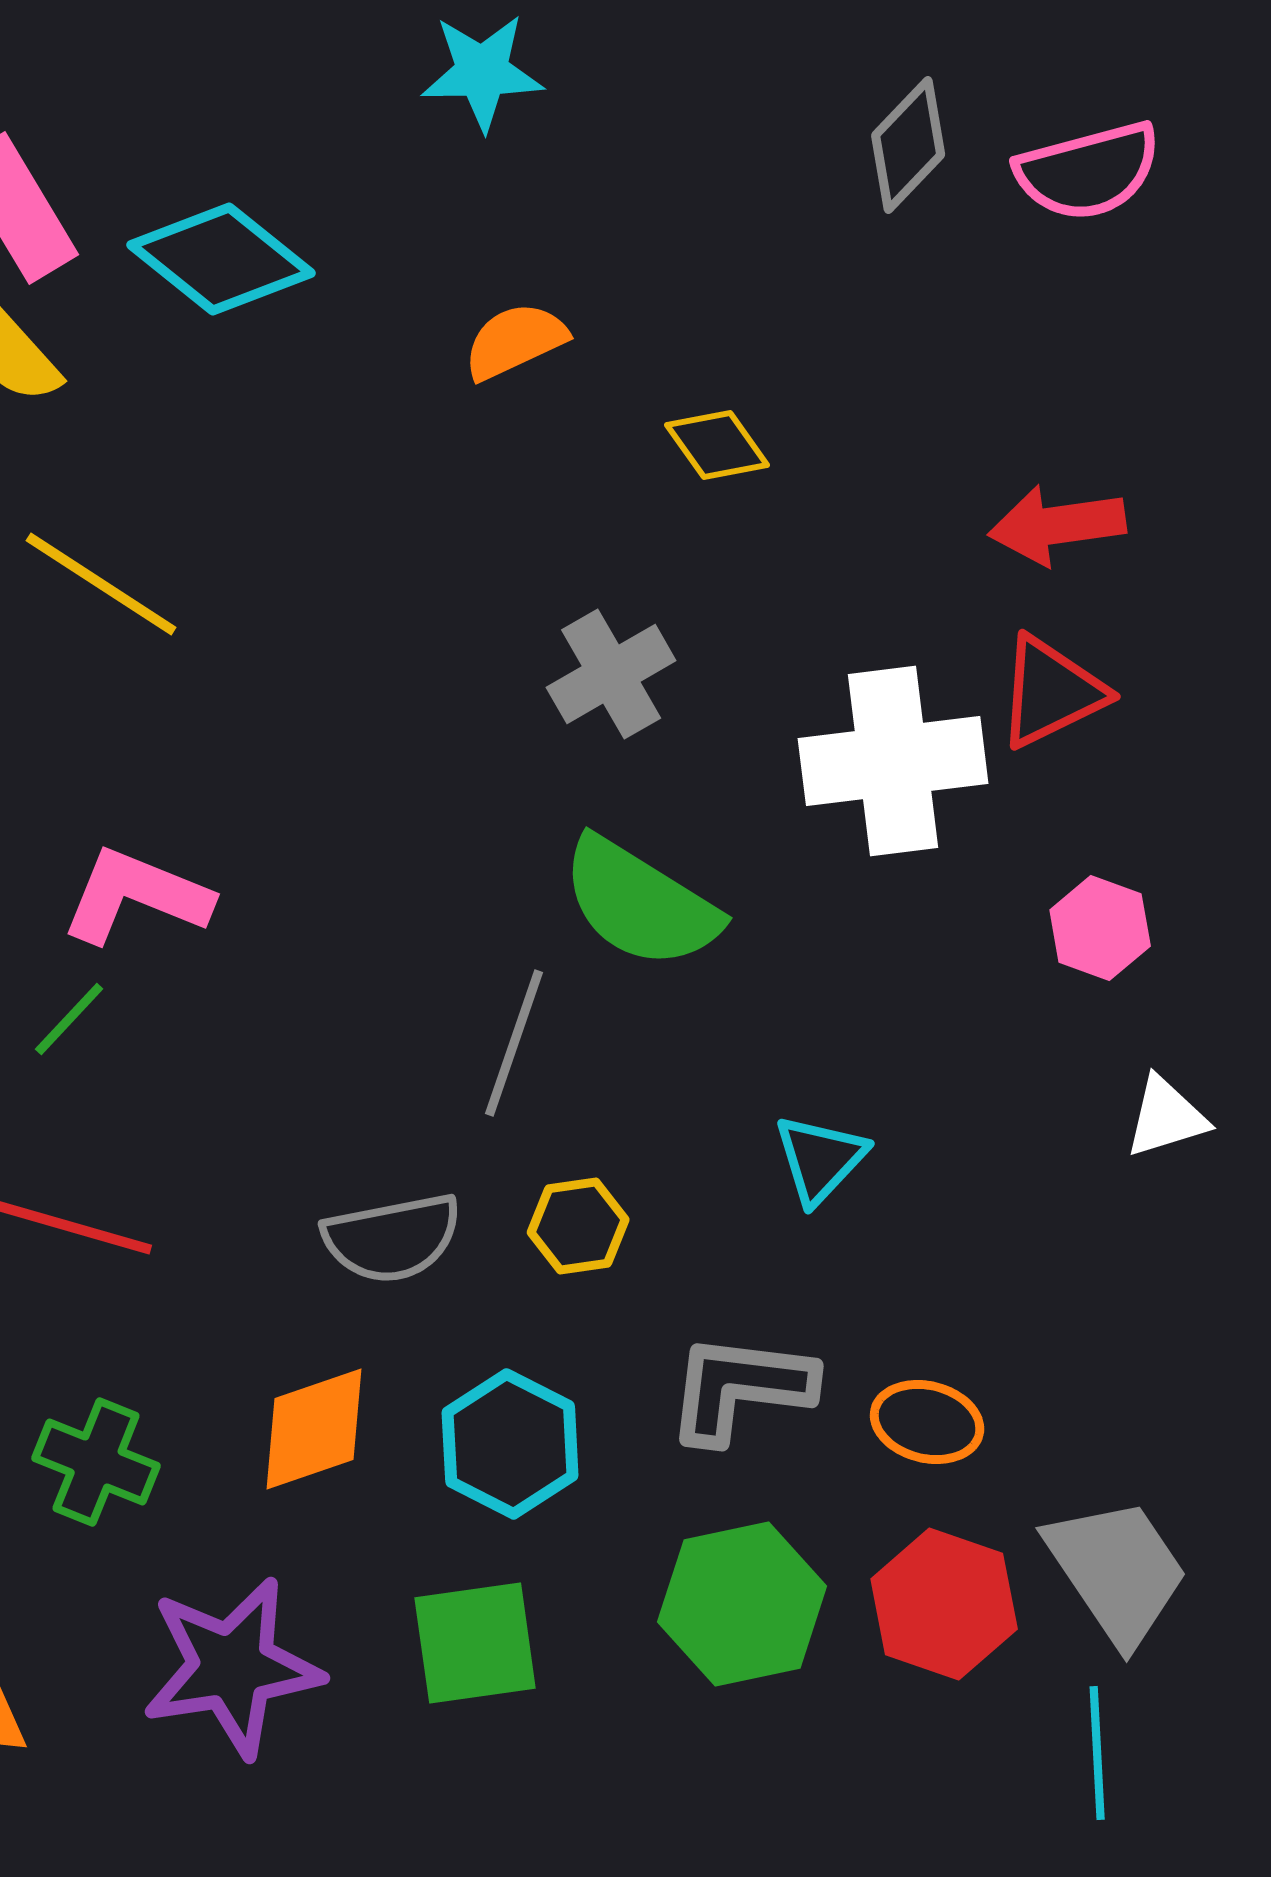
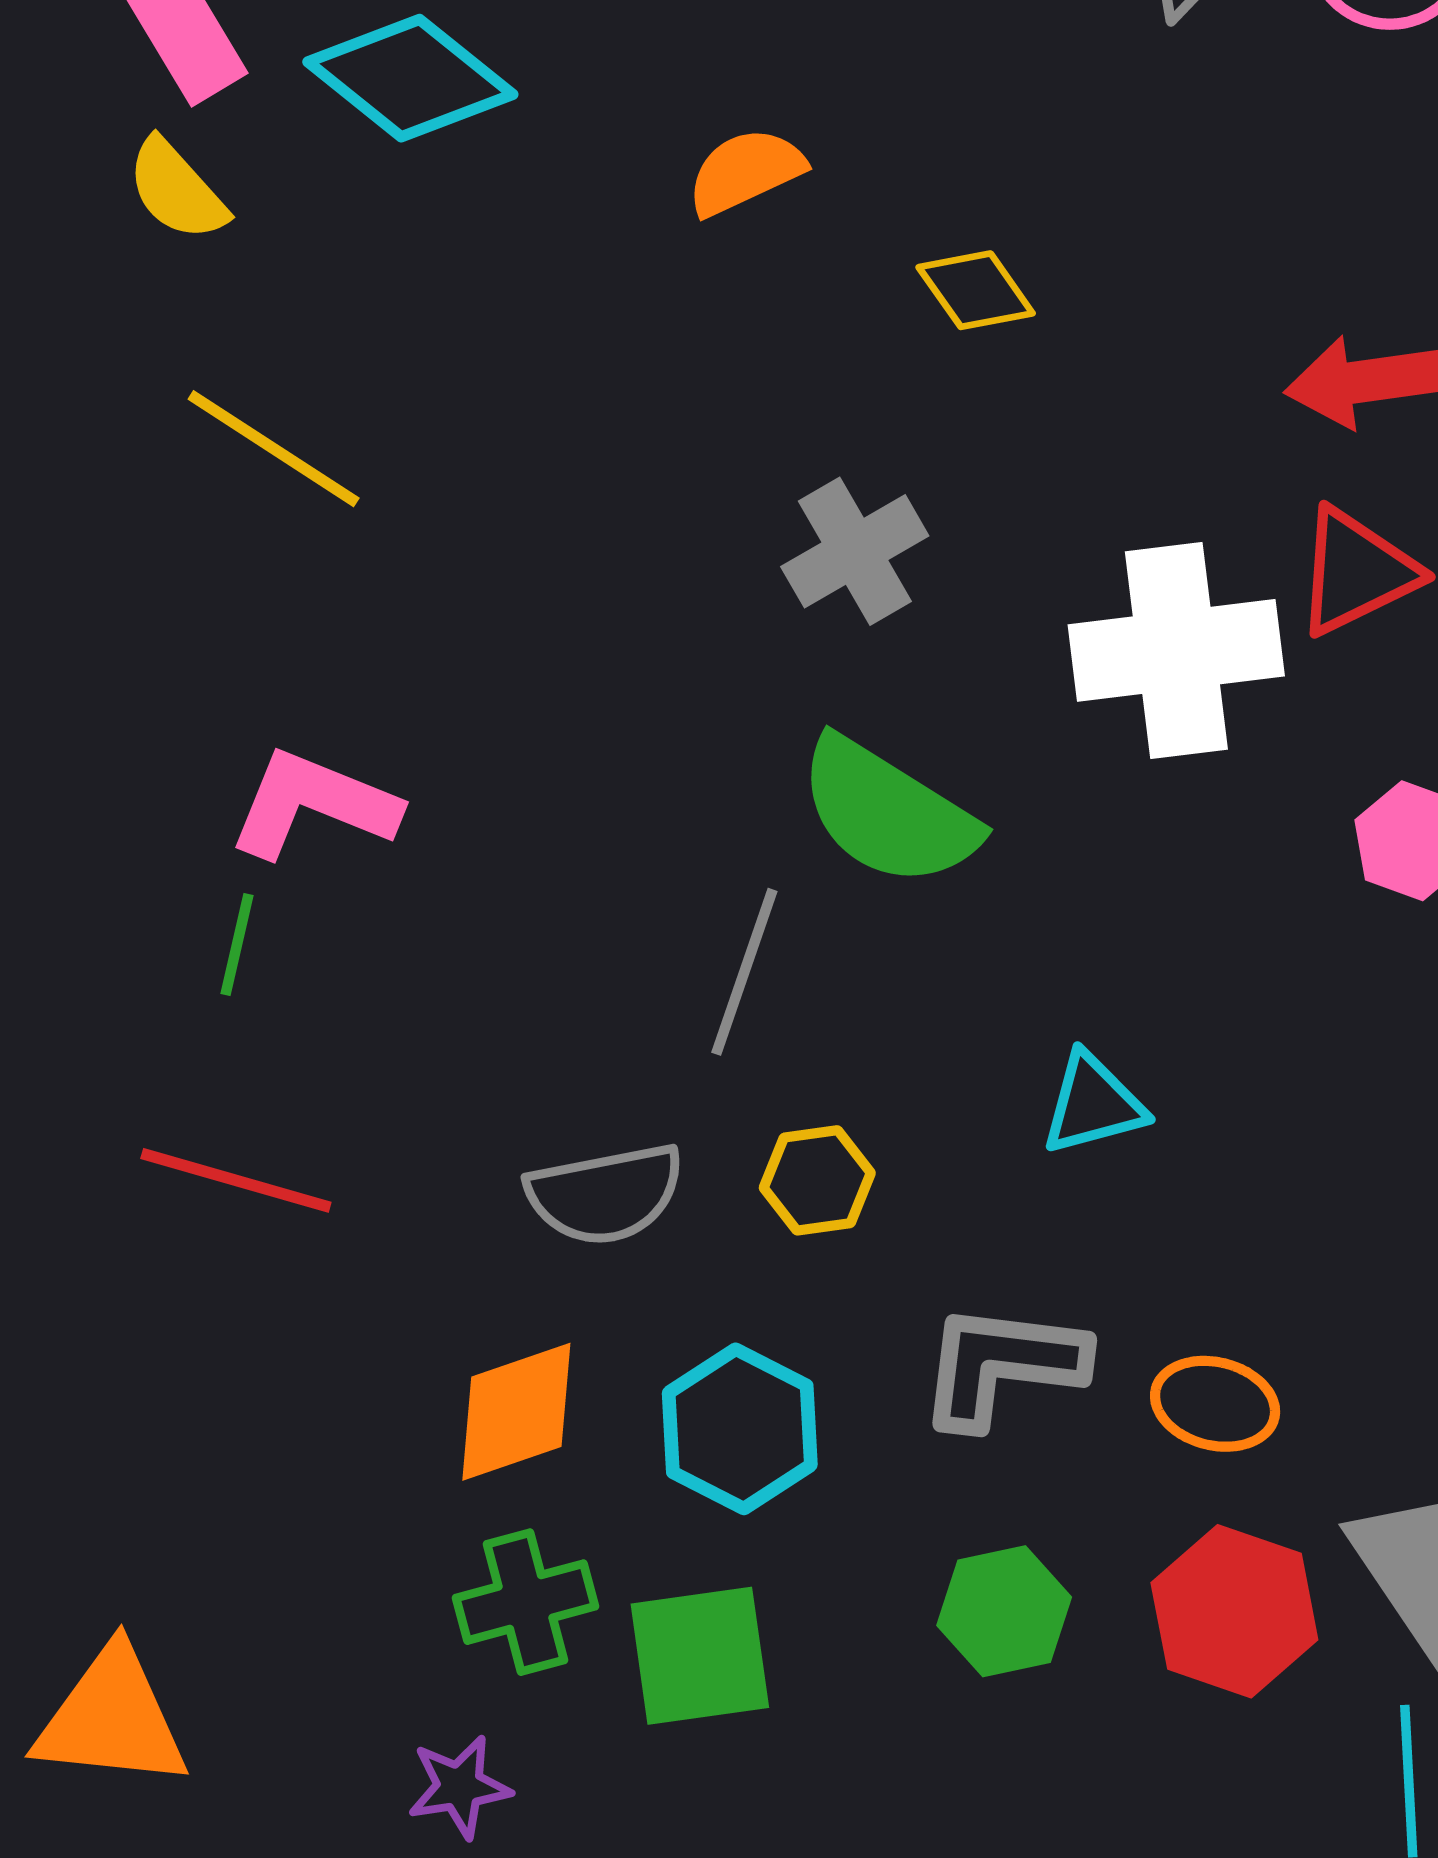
green line: (69, 1019) -> (237, 944), turned -30
cyan triangle: (820, 1159) -> (1093, 1104), turned 32
green cross: (96, 1462) -> (525, 1602), moved, turned -37
green hexagon: (742, 1604) -> (1004, 1611), size x0.7
purple star: (232, 1667) -> (459, 1787), moved, size x0.5

